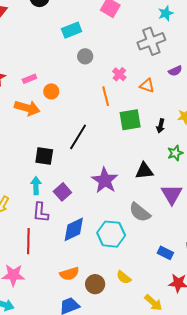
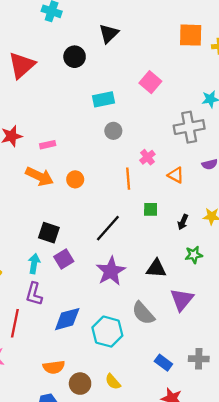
orange circle: (51, 91) -> (75, 179), moved
green square: (130, 120) -> (151, 209), size x0.6
black line: (78, 137) -> (108, 228), moved
purple square: (62, 192) -> (64, 259), moved

